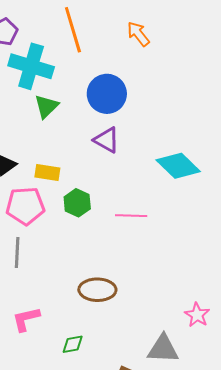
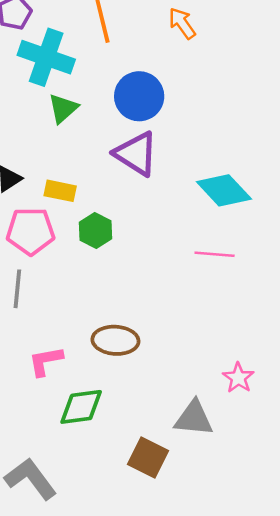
purple triangle: (107, 140) -> (136, 154), size x1.4
pink line: (131, 216) -> (215, 254), moved
pink L-shape: (26, 319) -> (46, 361), moved
green diamond: (73, 344) -> (81, 407), size x1.6

